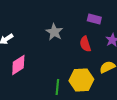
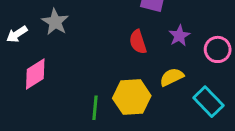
gray star: (54, 32) -> (55, 22), moved

